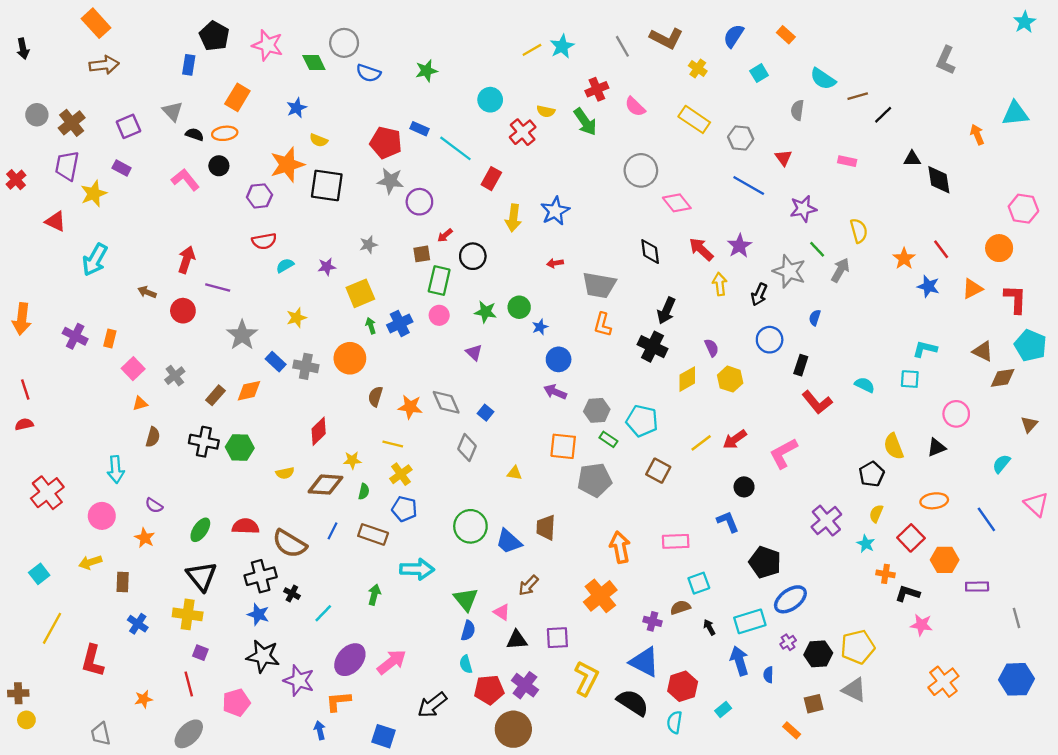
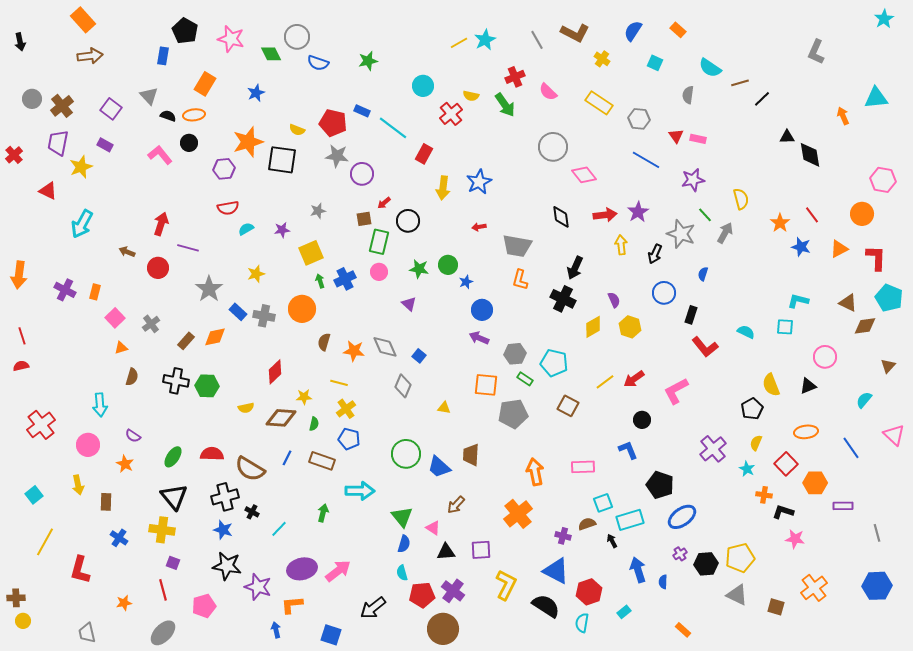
cyan square: (759, 73) -> (655, 63), turned -35
purple square: (128, 126) -> (111, 109), turned -30
yellow semicircle: (319, 140) -> (297, 130), moved
pink rectangle: (847, 161) -> (698, 139), moved
red arrow: (701, 249) -> (605, 215), turned 130
yellow arrow: (90, 562) -> (78, 485), turned -84
cyan rectangle: (750, 621) -> (630, 520), moved
purple ellipse: (350, 660) -> (302, 569), turned 36
brown square: (814, 704) -> (776, 607), moved, turned 30

